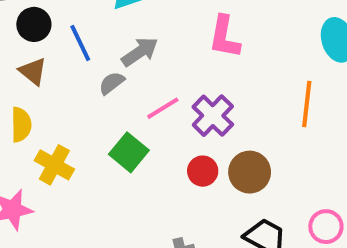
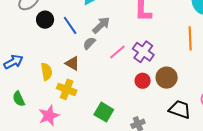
brown triangle: (33, 71) -> (72, 63), moved
green square: (129, 152) -> (104, 112), moved

